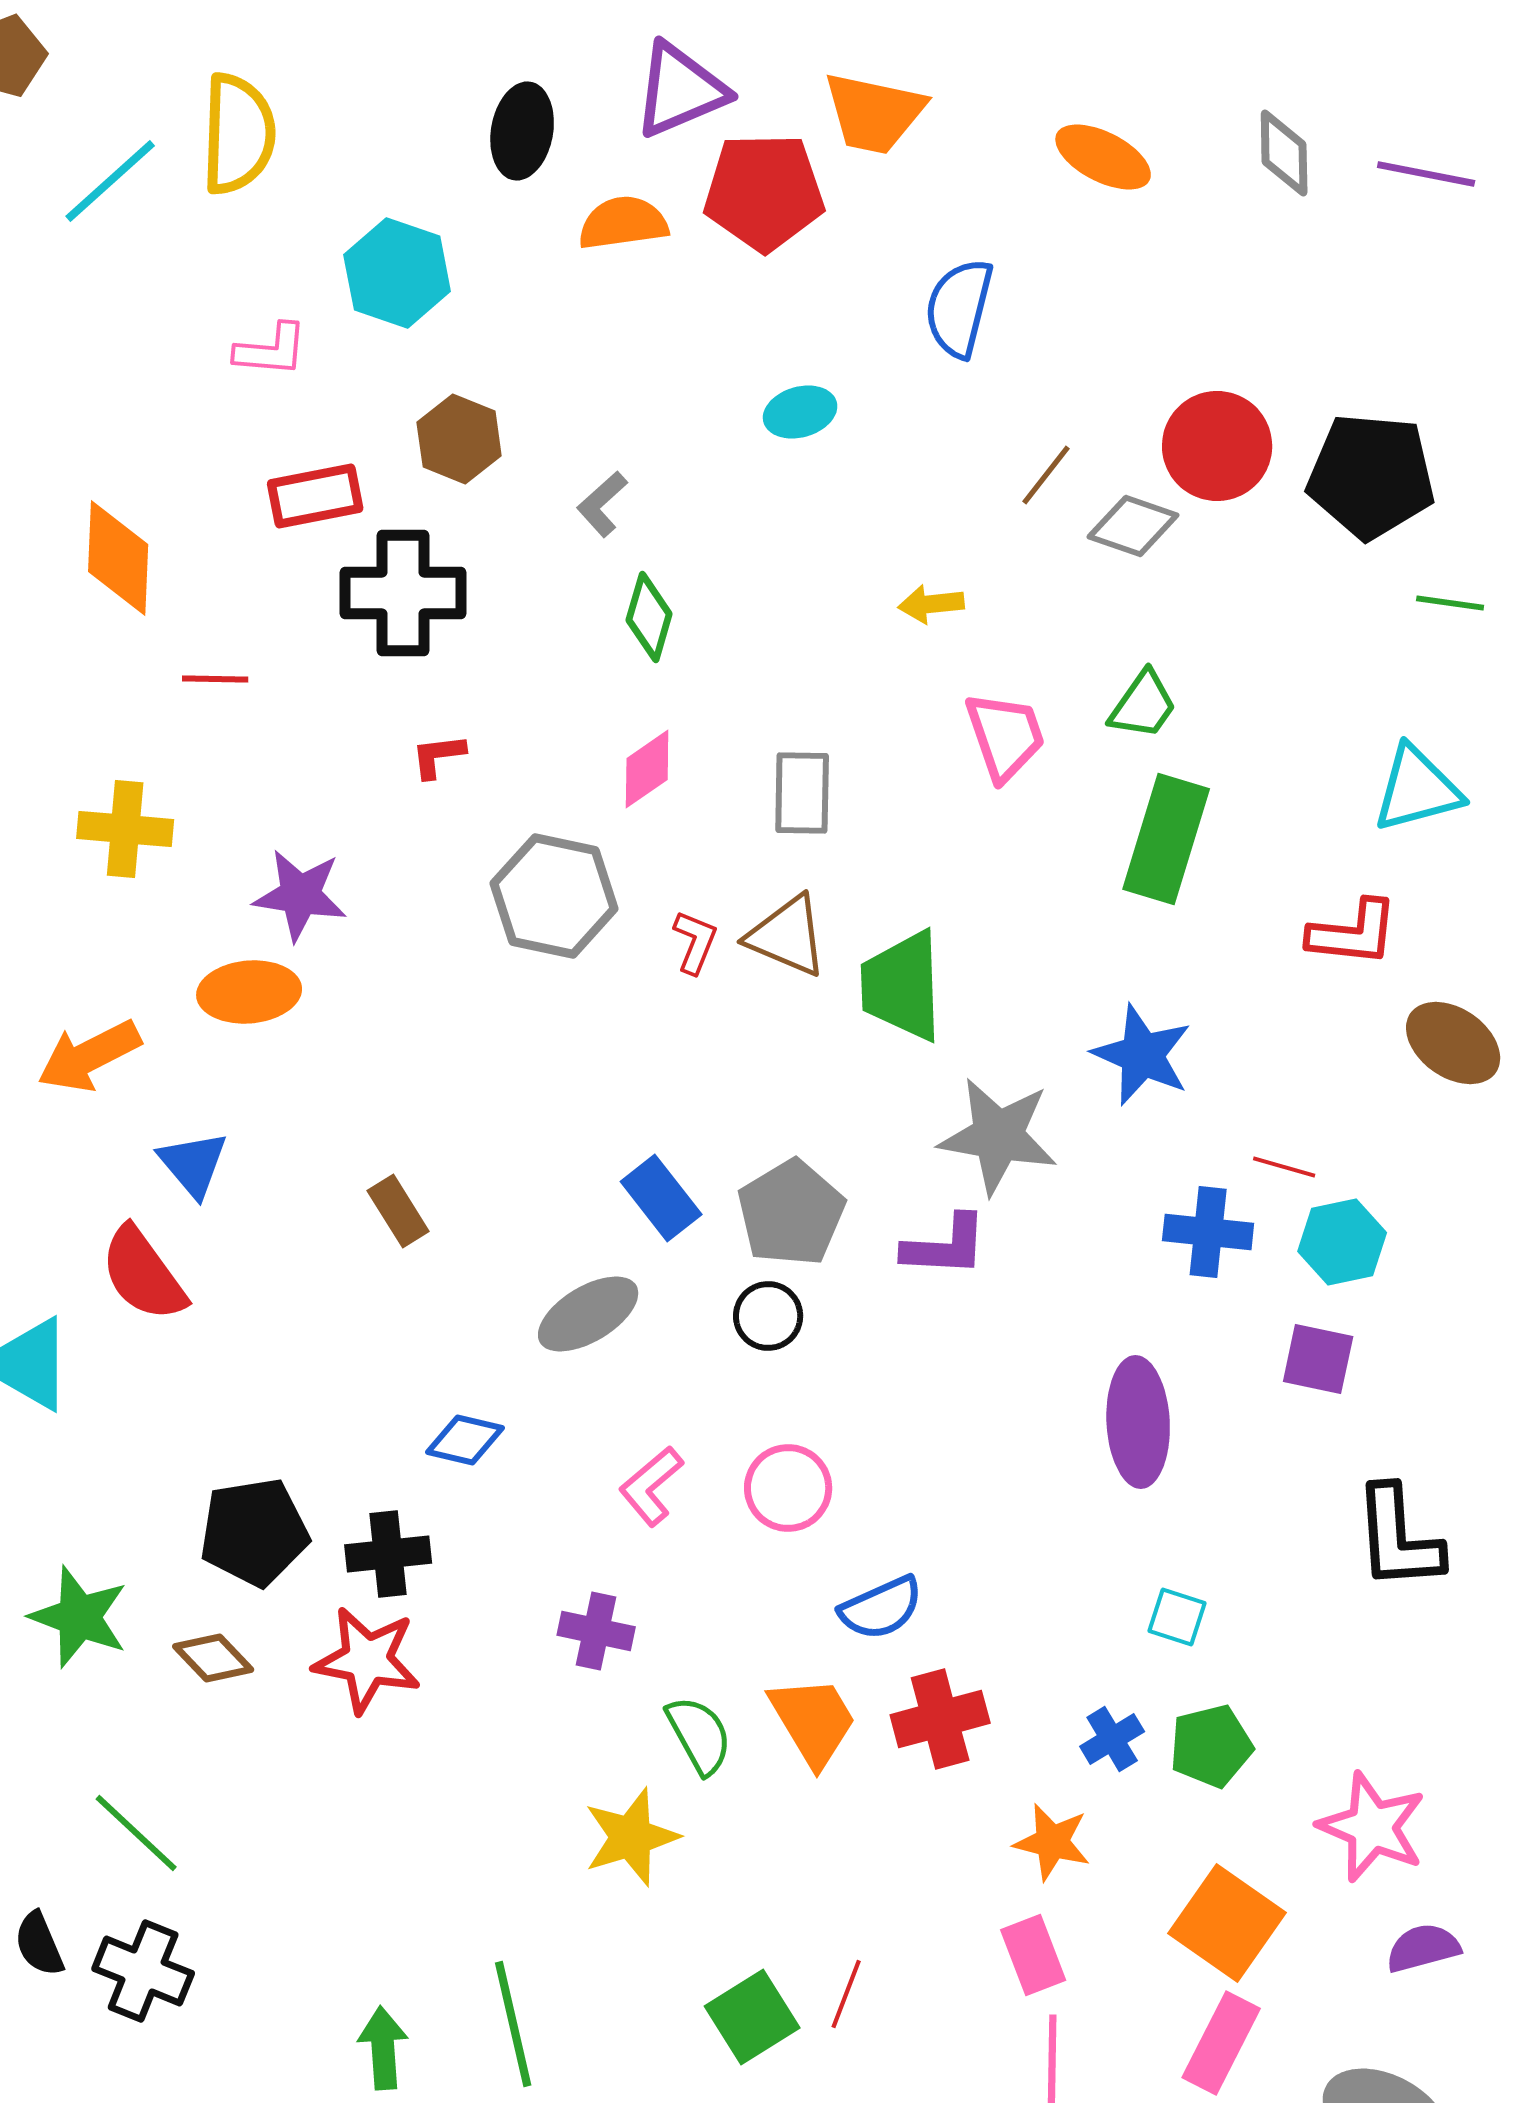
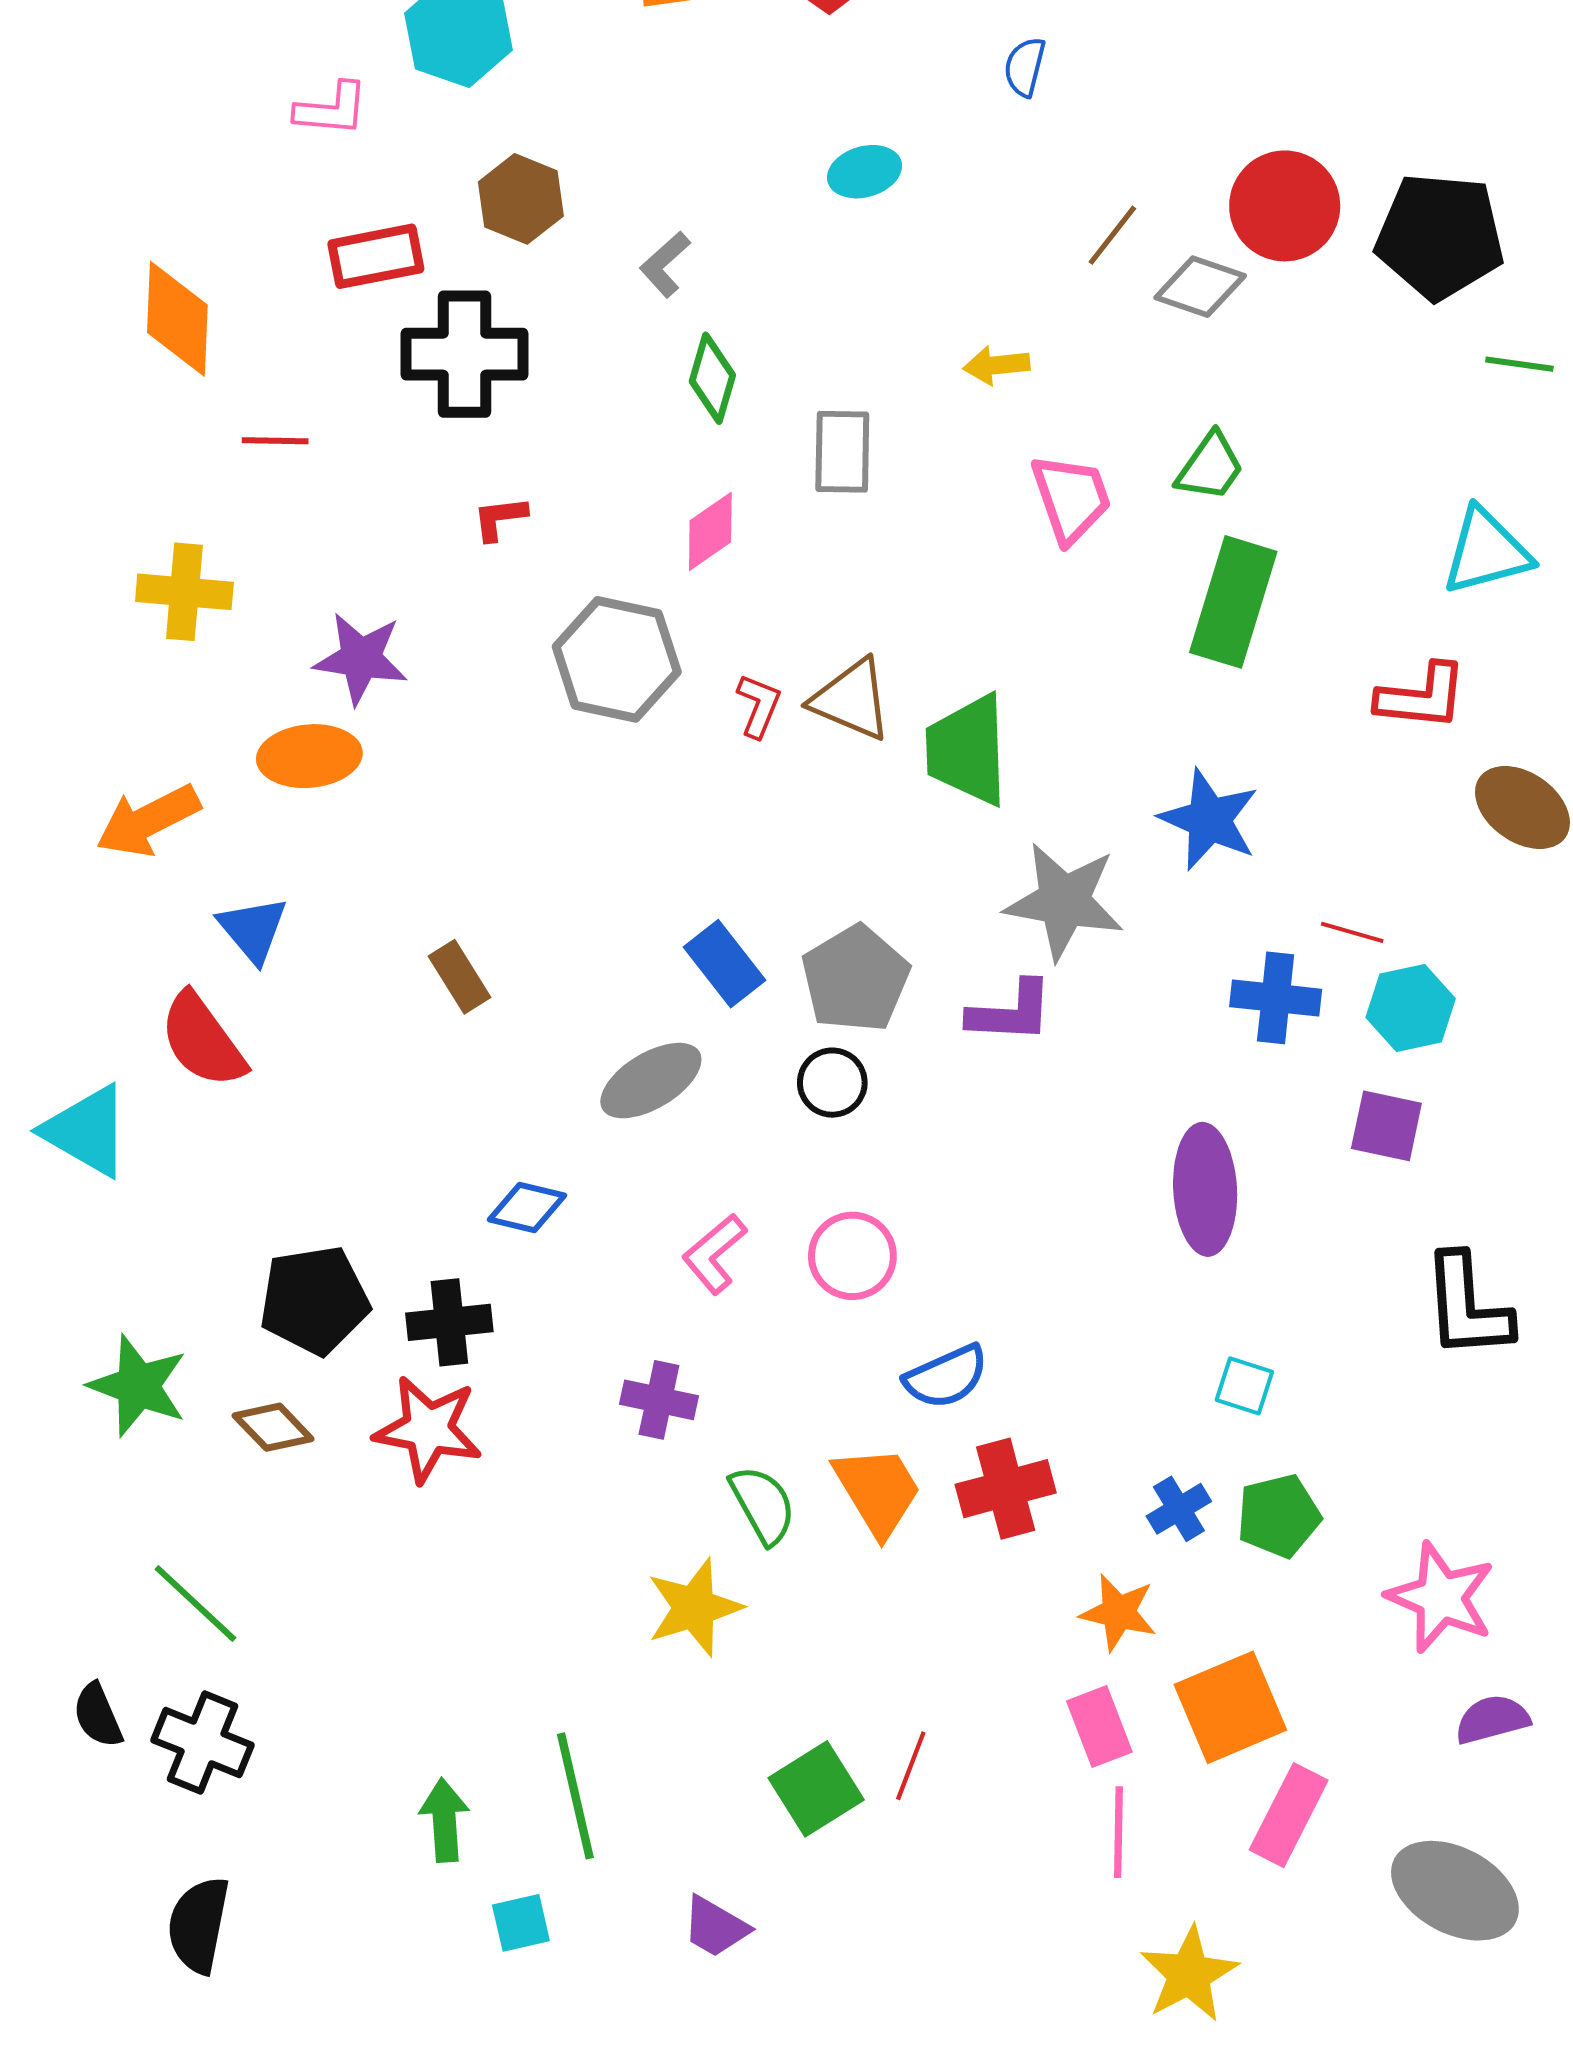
blue semicircle: (959, 308) -> (1025, 67), size x0.6
gray rectangle: (802, 793) -> (842, 452), moved
orange square: (1227, 1923) -> (1230, 1707), moved, turned 32

